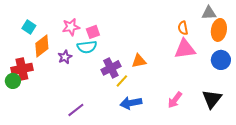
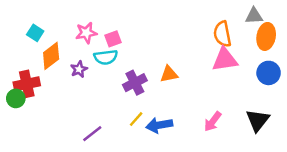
orange semicircle: (183, 28) -> (222, 34), size x1.5
yellow line: (122, 81) -> (136, 119), moved

